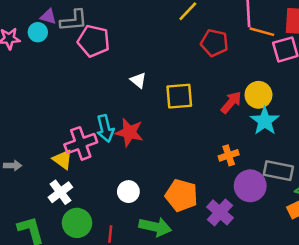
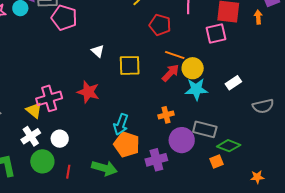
orange line: (262, 32) -> (175, 55), moved
cyan star: (265, 121) -> (196, 89), turned 30
cyan arrow: (105, 128) -> (121, 124), moved, turned 30
white circle: (128, 192) -> (60, 139), moved
purple cross: (220, 212) -> (156, 160), turned 30

